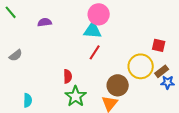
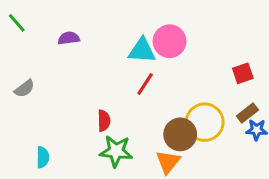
pink circle: (99, 14) -> (170, 41), moved
red square: (159, 45) -> (243, 73), turned -32
yellow circle: (141, 66) -> (205, 122), moved
green star: (76, 96) -> (116, 151), turned -30

